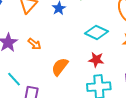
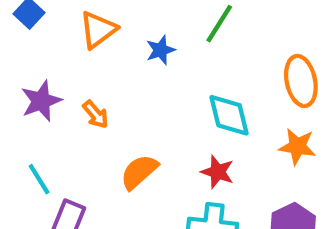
cyan diamond: (96, 32) -> (229, 115), turned 40

